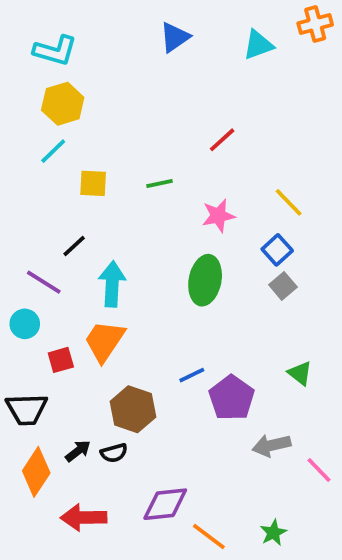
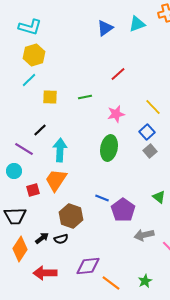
blue triangle: (175, 37) -> (105, 28), moved
blue line: (192, 375) -> (102, 198), turned 48

